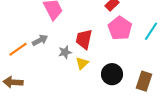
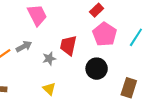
yellow triangle: (82, 63) -> (49, 89), moved, turned -32
black circle: (112, 74) -> (97, 69), moved

